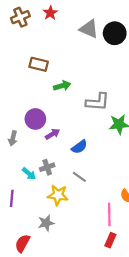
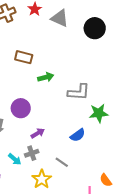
gray triangle: (89, 29) -> (60, 18), moved
purple arrow: (53, 134) -> (38, 133), moved
blue semicircle: (79, 147) -> (78, 135), moved
yellow star: (58, 195) -> (42, 179), turned 30

